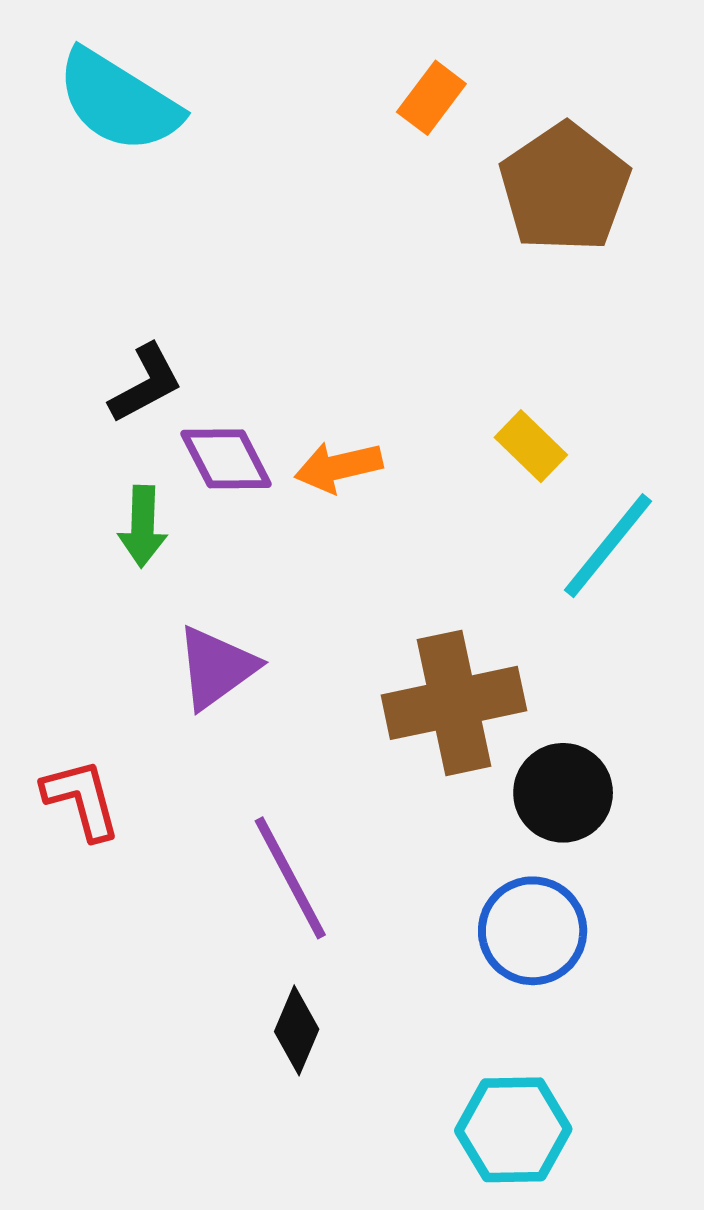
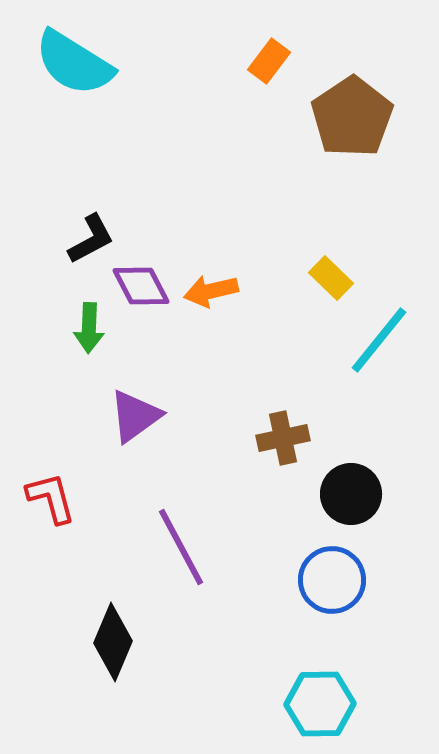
brown cross: (454, 703) -> (283, 438), size x0.6
black diamond: (297, 1030) -> (113, 642), moved, size x1.4

